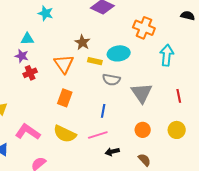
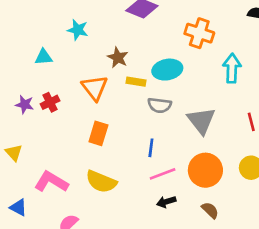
cyan star: (46, 13) -> (78, 30), moved
purple star: (22, 56) -> (25, 104), moved
orange circle: (143, 130) -> (205, 170), size x1.6
pink line: (98, 135) -> (163, 174), moved

